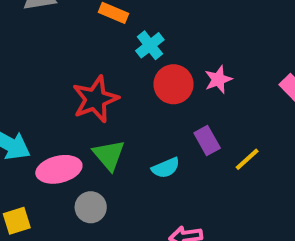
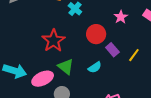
pink star: (218, 79) -> (121, 17), moved
red circle: (173, 84) -> (96, 34), moved

